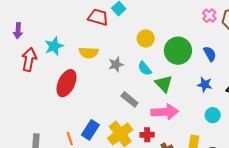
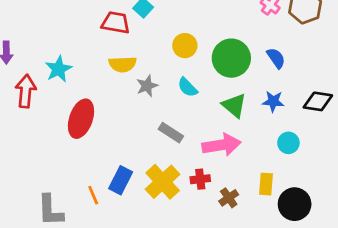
yellow semicircle: (89, 53) -> (123, 64), moved
green triangle: (164, 84) -> (234, 105), moved

